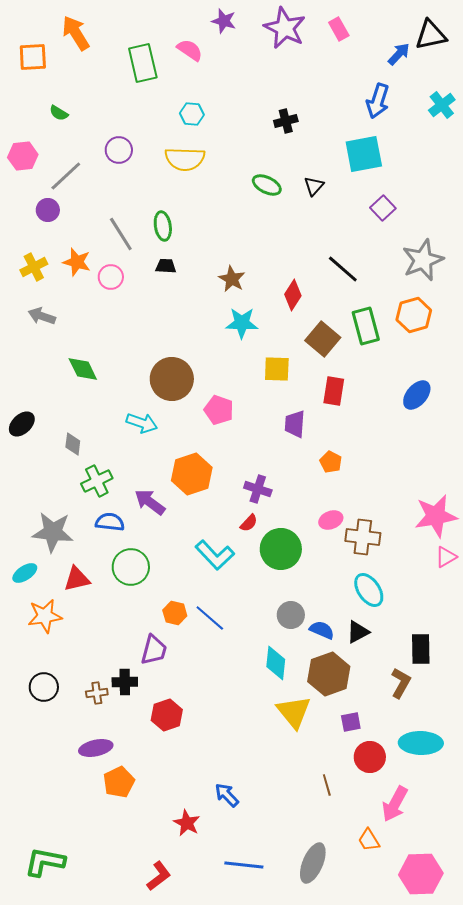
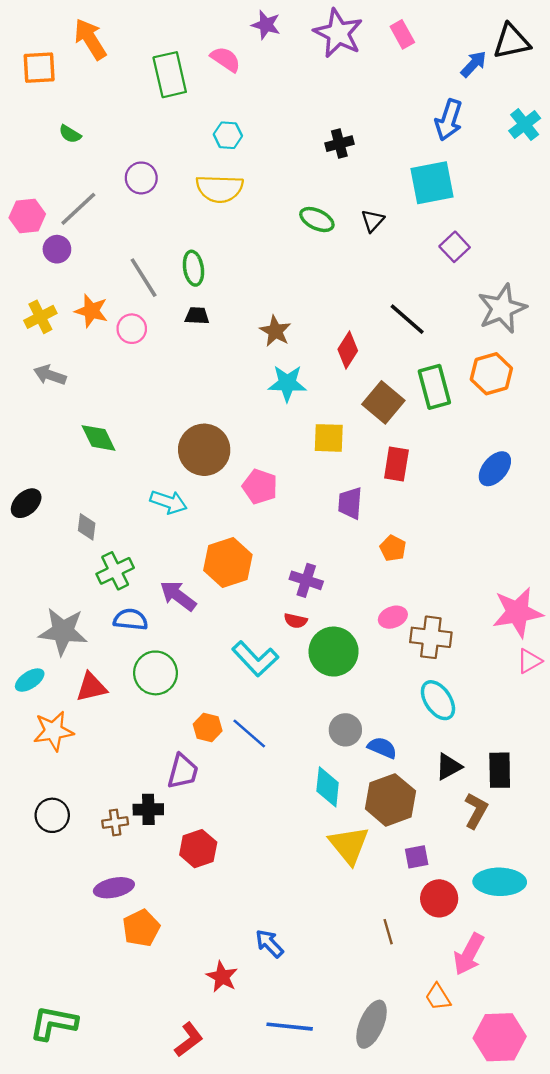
pink hexagon: (23, 156) -> (27, 216), moved
red semicircle: (249, 523) -> (296, 621), turned 60
black triangle: (358, 632) -> (449, 767), moved

